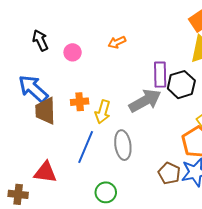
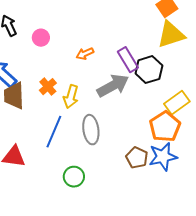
orange arrow: (117, 42) -> (85, 54), moved
purple rectangle: (160, 75) -> (128, 60), turned -30
orange cross: (80, 102) -> (48, 87), turned -36

